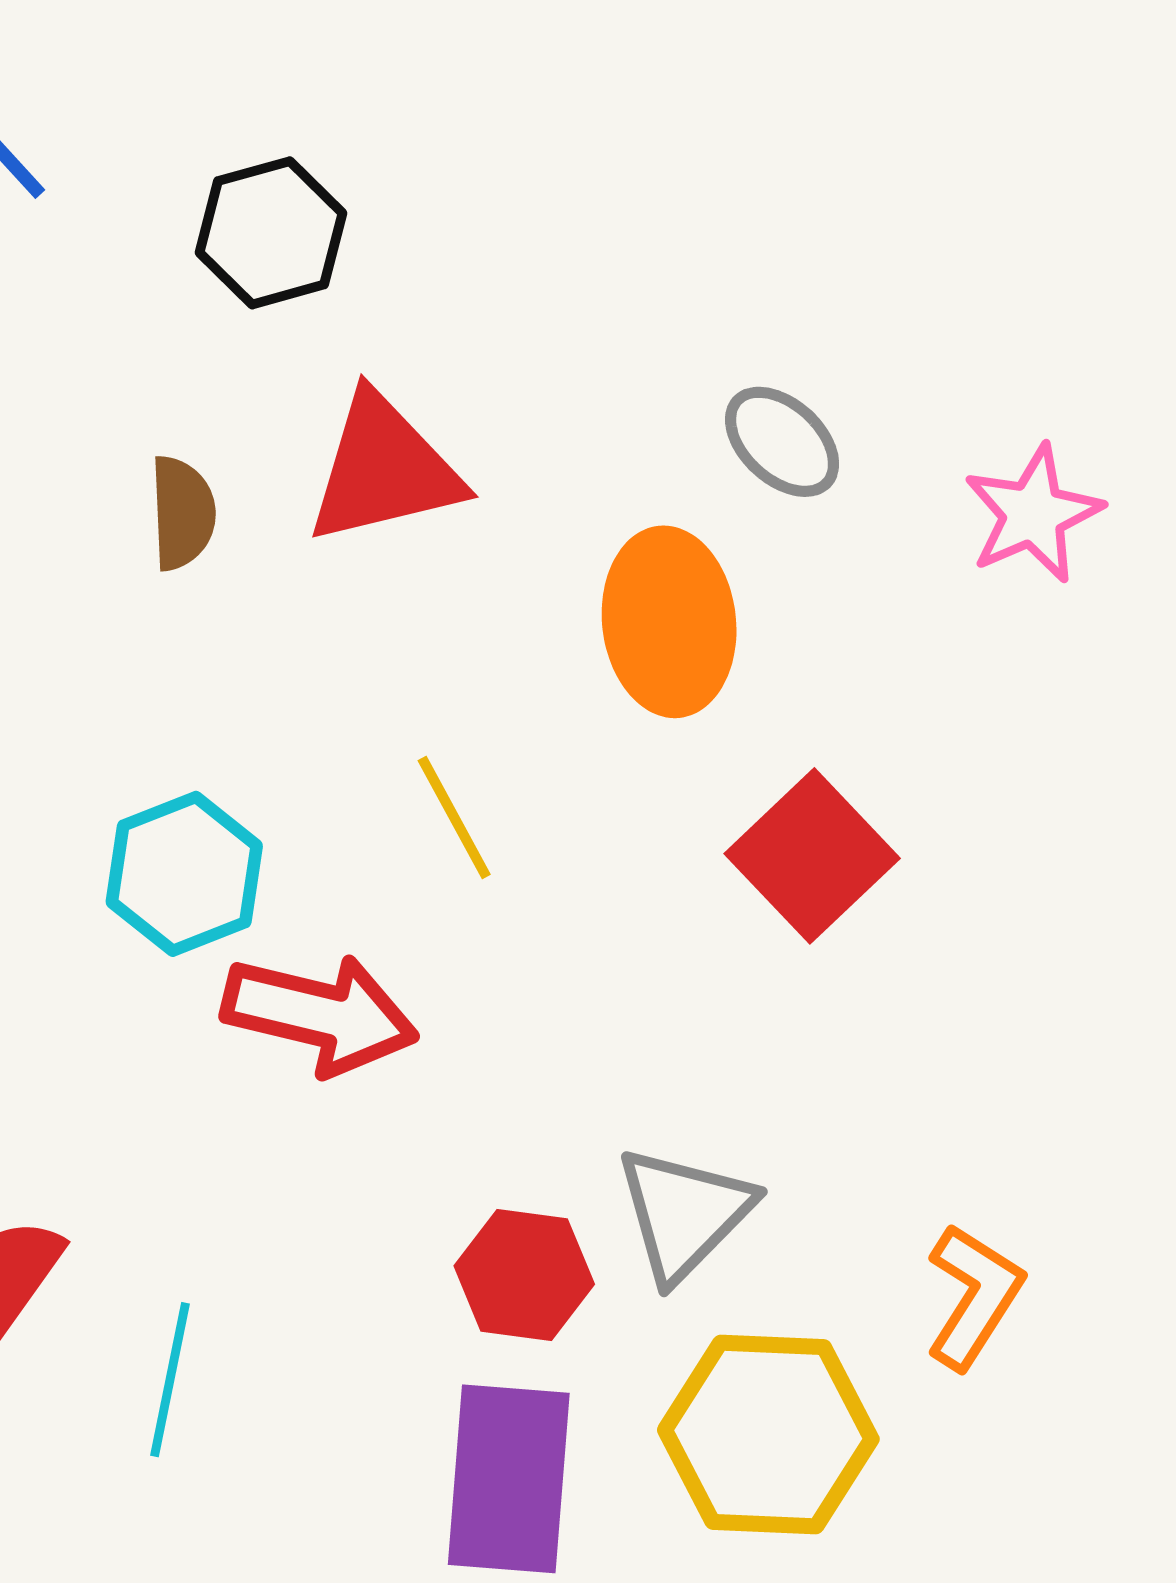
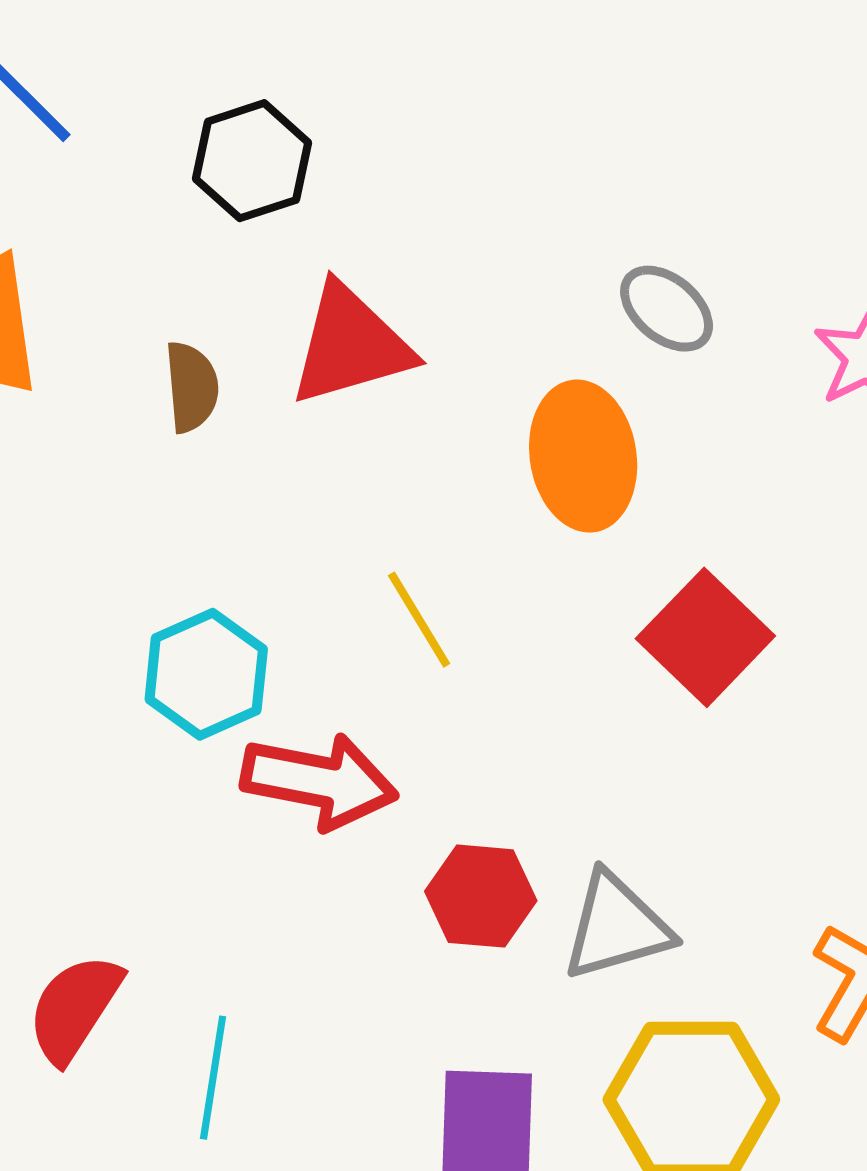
gray triangle: (684, 1213) -> (617, 927), turned 32
red hexagon: (524, 1275) -> (481, 896), moved

